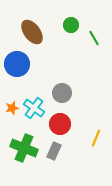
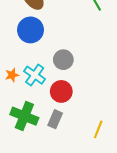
blue circle: (17, 64) -> (30, 30), moved
yellow line: (96, 138) -> (98, 129), moved

